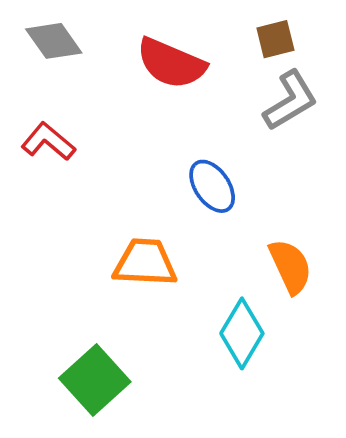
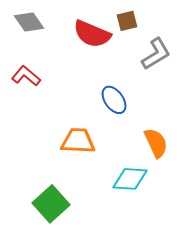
brown square: (275, 39) -> (127, 21), moved
cyan diamond: (242, 333) -> (130, 179), turned 63

